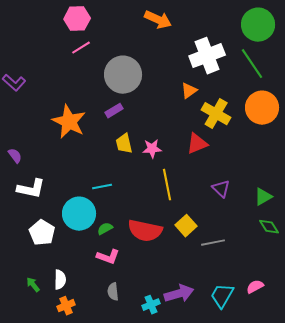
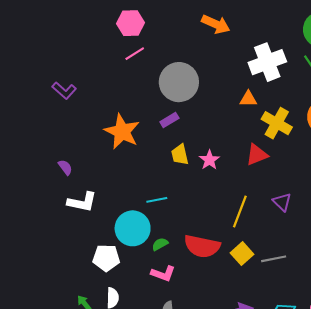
orange triangle: (189, 91) -> (248, 99), turned 36
pink star: (152, 149) -> (209, 160), turned -30
yellow line: (167, 185) -> (240, 212), moved, turned 32
yellow square: (186, 226) -> (242, 254), moved
white pentagon: (42, 233) -> (106, 258), moved, turned -30

